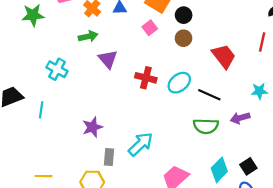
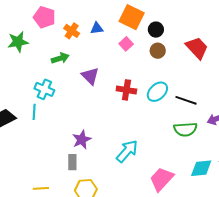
green arrow: (88, 36) -> (60, 58), moved
red trapezoid: (224, 56) -> (197, 48), moved
cyan line: (41, 110) -> (34, 112), moved
gray rectangle: (109, 157) -> (72, 162), moved
cyan diamond: (219, 170) -> (201, 168), turned 45

